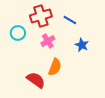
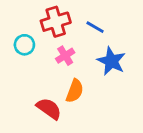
blue star: (82, 45) -> (111, 61), size x1.5

